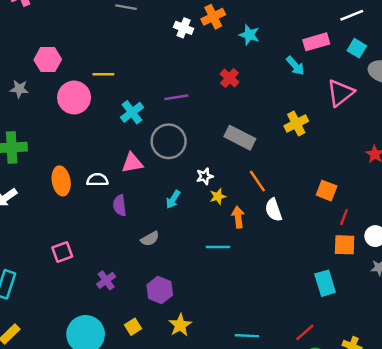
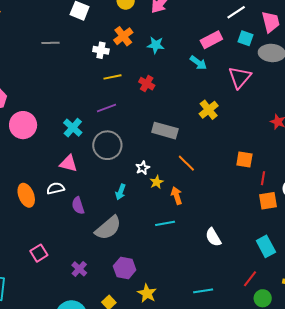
yellow line: (103, 74) -> (113, 77), moved
pink triangle: (132, 163) -> (68, 163), moved, turned 36
white semicircle: (273, 210) -> (213, 237), moved
gray semicircle: (150, 239) -> (108, 228), size x1.8
cyan rectangle: (325, 283) -> (266, 246), moved

